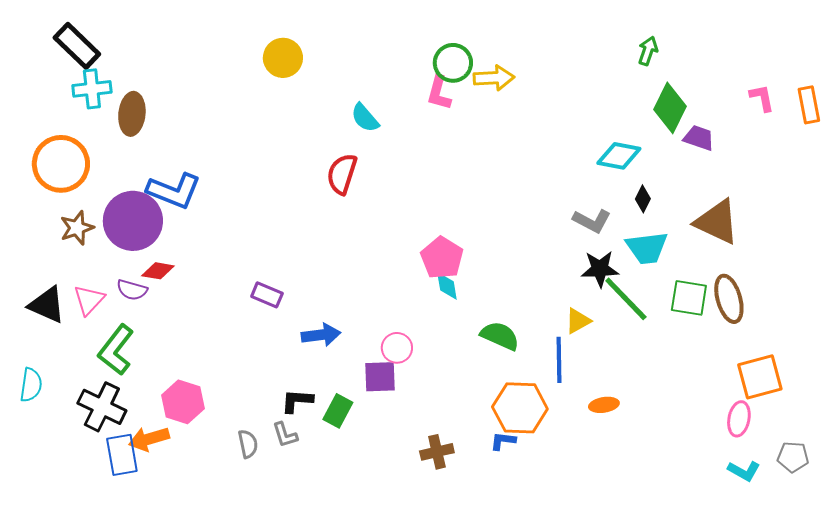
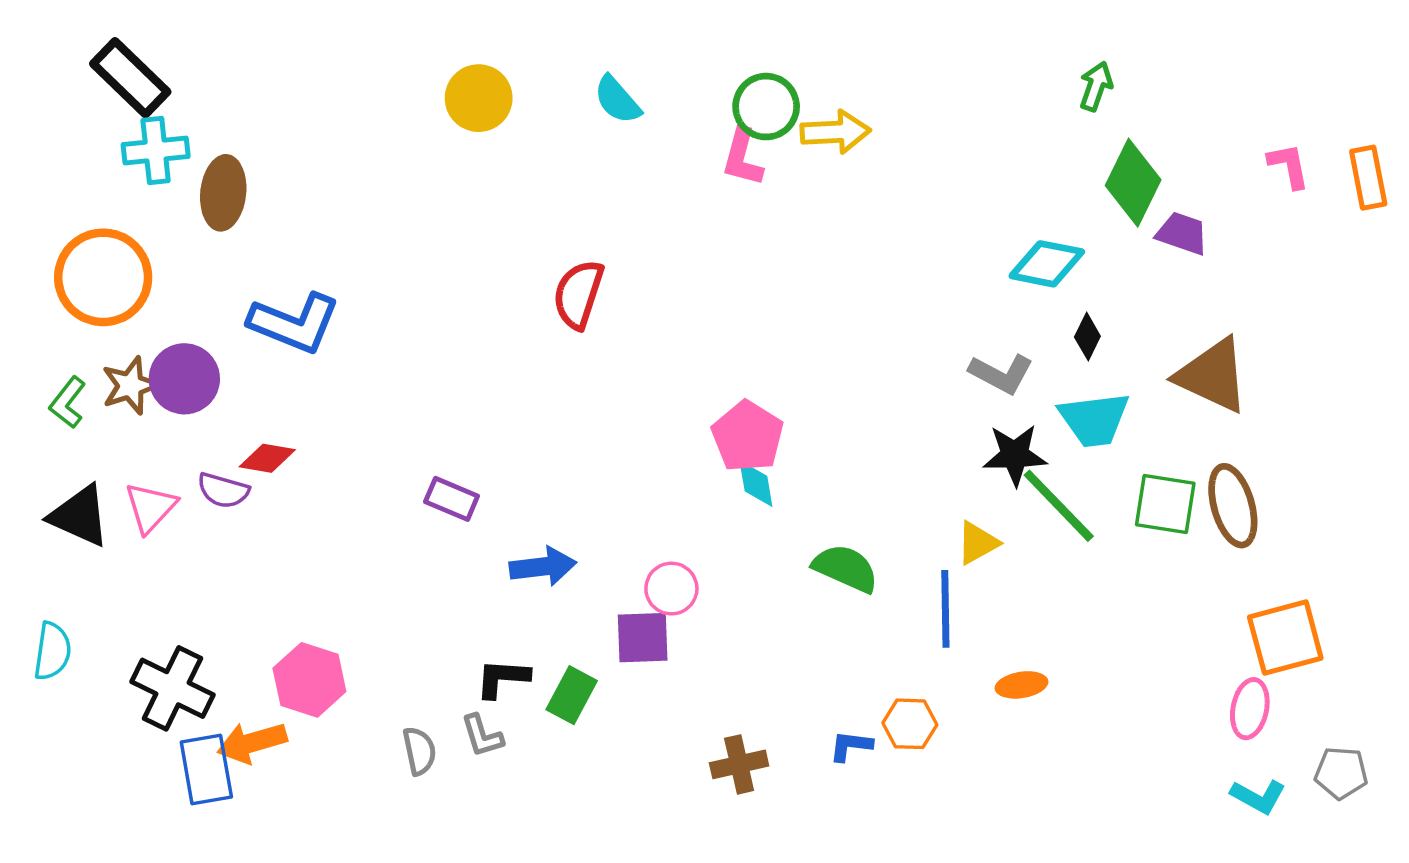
cyan semicircle: (365, 118) -> (617, 100), moved
purple circle: (133, 221) -> (184, 379), moved, size x0.7
green L-shape: (116, 350) -> (68, 403), moved, size x0.6
orange hexagon: (520, 408) -> (910, 724), moved, size x0.6

